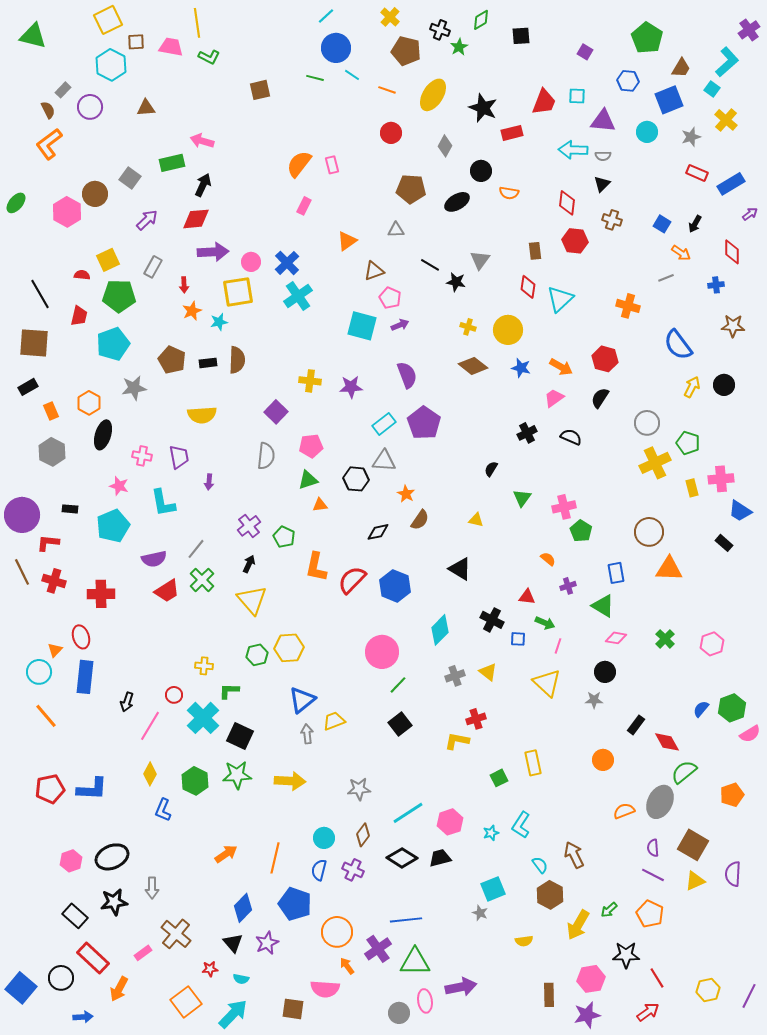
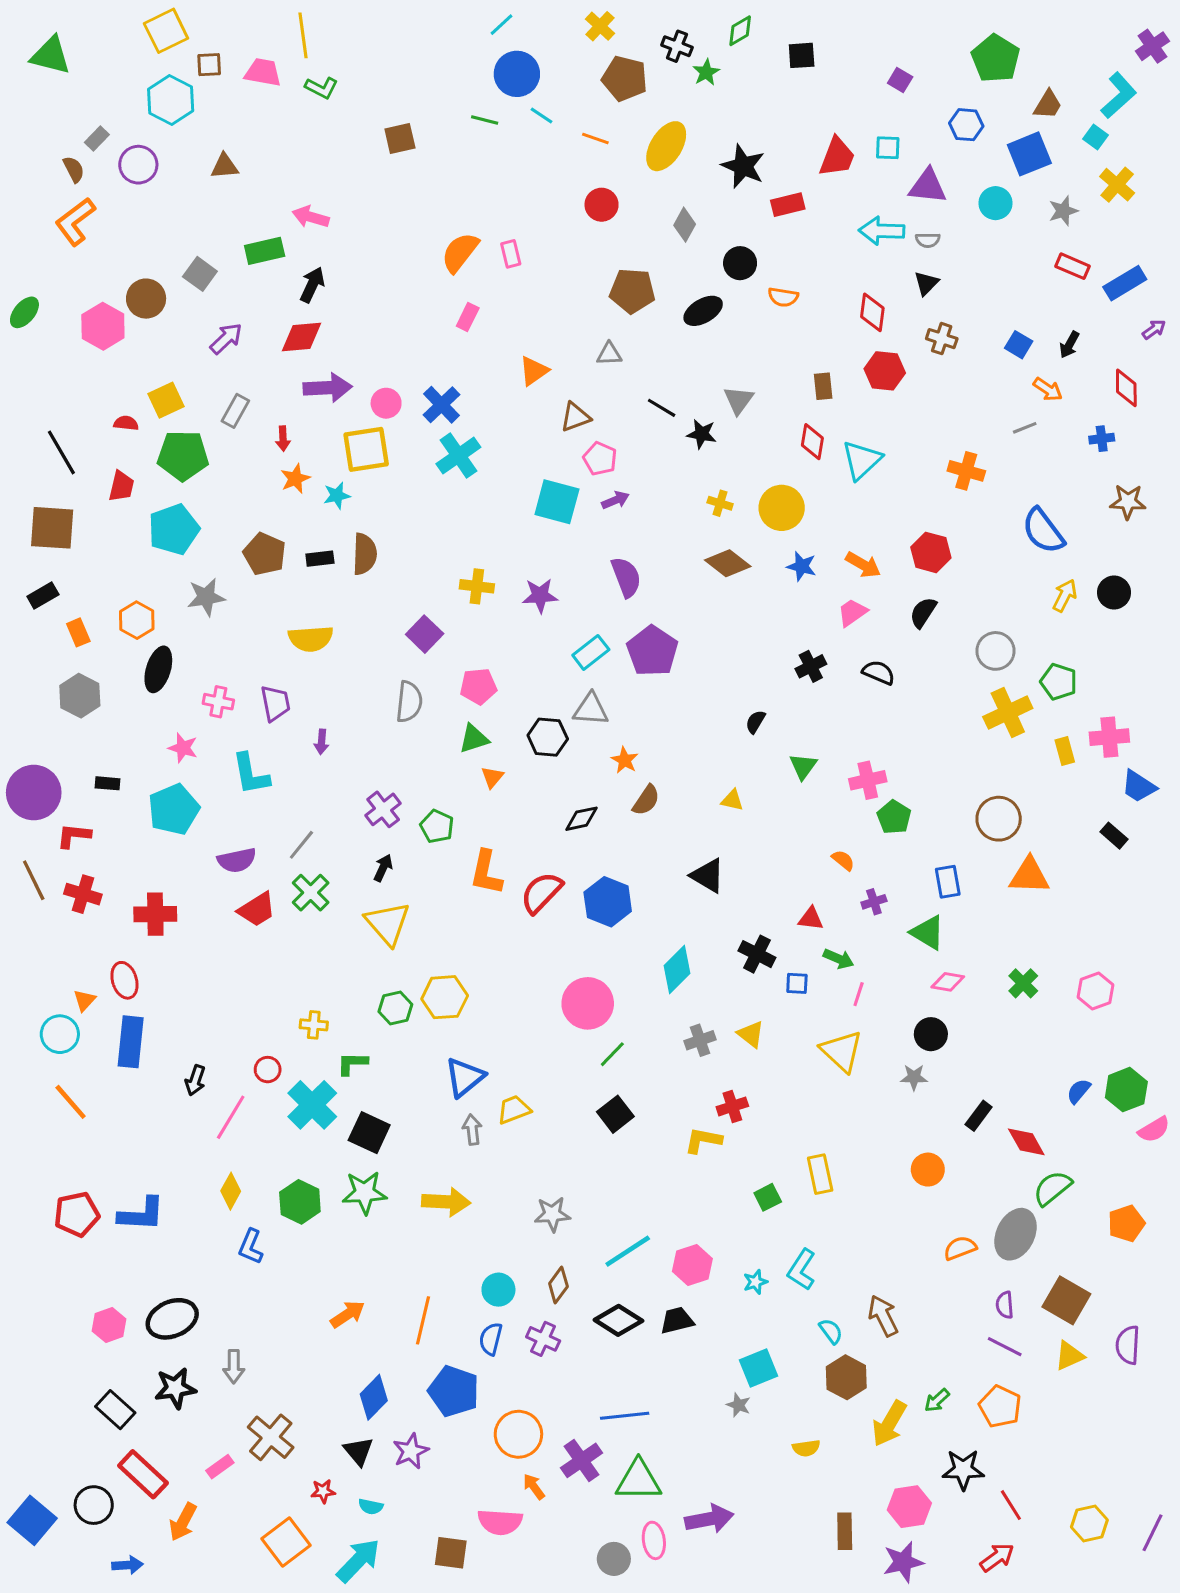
orange triangle: (320, 505) -> (492, 777), turned -42

